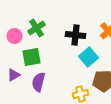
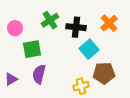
green cross: (37, 28) -> (50, 20), moved
purple triangle: (14, 75) -> (11, 79), moved

